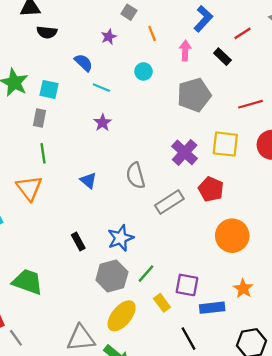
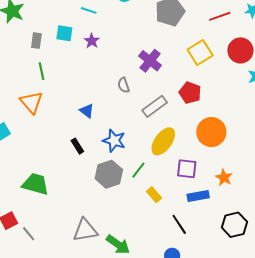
cyan square: (49, 89) -> (64, 33), moved
yellow square: (225, 144) -> (200, 53), turned -35
purple cross: (185, 152) -> (150, 61), moved
gray semicircle: (136, 176) -> (124, 85), size x0.7
blue triangle: (88, 181) -> (87, 111), moved
blue star: (121, 238) -> (114, 141), turned -30
purple square: (187, 285) -> (187, 169), moved
yellow ellipse: (122, 316) -> (163, 141), moved

